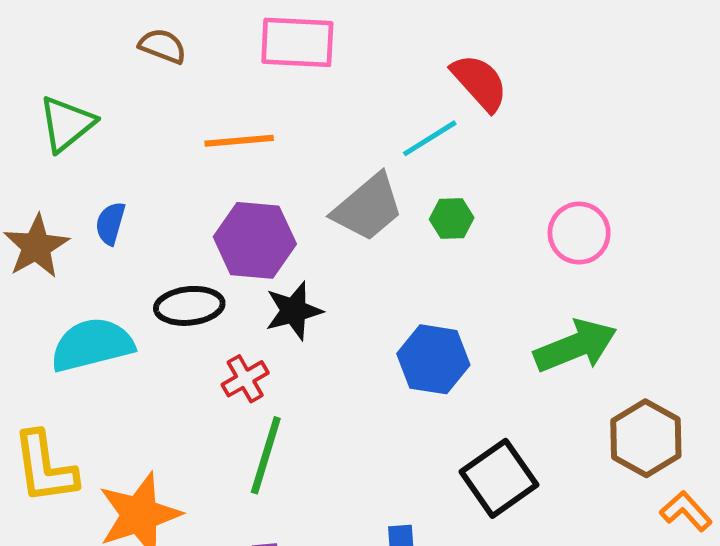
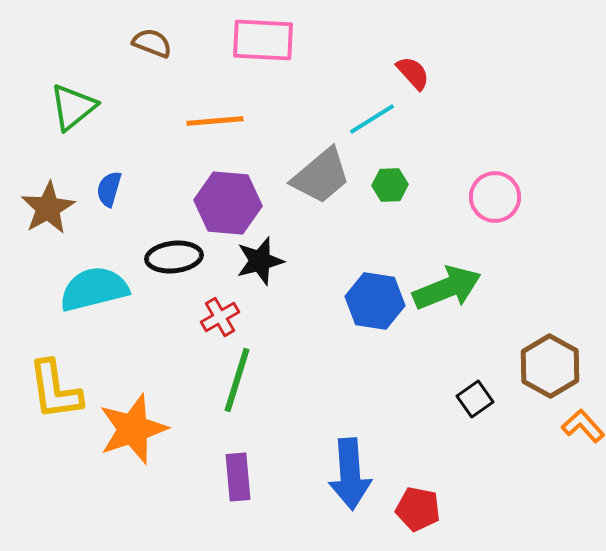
red semicircle: (480, 82) -> (413, 73), size x0.7
green arrow: (575, 346) -> (447, 288), moved
black square: (499, 478) -> (475, 399), moved, size x0.6

